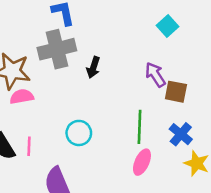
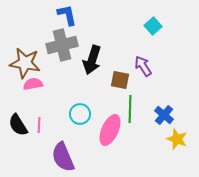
black arrow: (93, 67) -> (92, 60), size x1.6
brown square: (176, 92) -> (120, 80), moved
pink ellipse: (142, 162) -> (110, 130), moved, size x1.4

